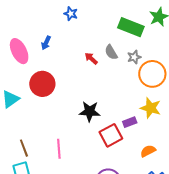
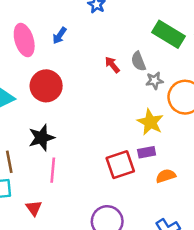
gray star: (134, 57) -> (155, 81), moved
yellow star: (151, 108) -> (150, 122), moved
black star: (90, 111) -> (41, 138), moved, turned -30
orange semicircle: (148, 151) -> (166, 176), moved

